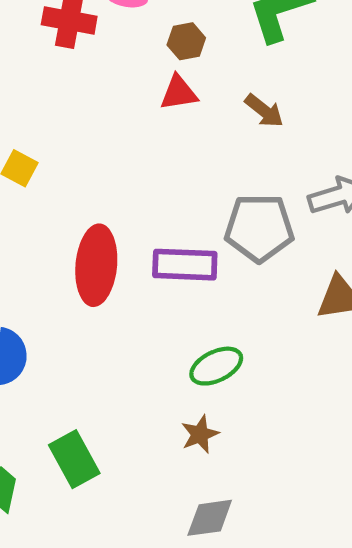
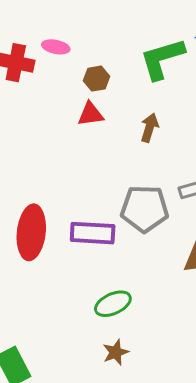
brown arrow: (264, 111) -> (149, 128), turned -112
brown star: (200, 434) -> (116, 352), moved

